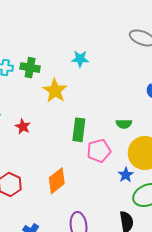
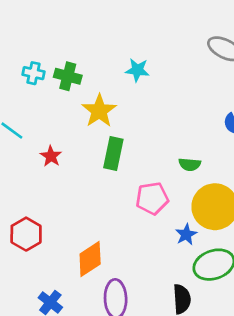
green rectangle: (79, 130) -> (113, 153), moved
orange diamond: (57, 181) -> (90, 259), moved

